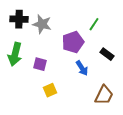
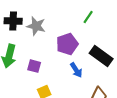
green line: (94, 24) -> (88, 17), moved
black rectangle: (107, 54) -> (101, 56), size x1.6

